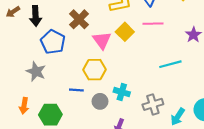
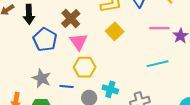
pink line: (153, 24) -> (159, 28), moved
pink triangle: (102, 40) -> (78, 42), moved
gray star: (36, 72) -> (42, 78), moved

